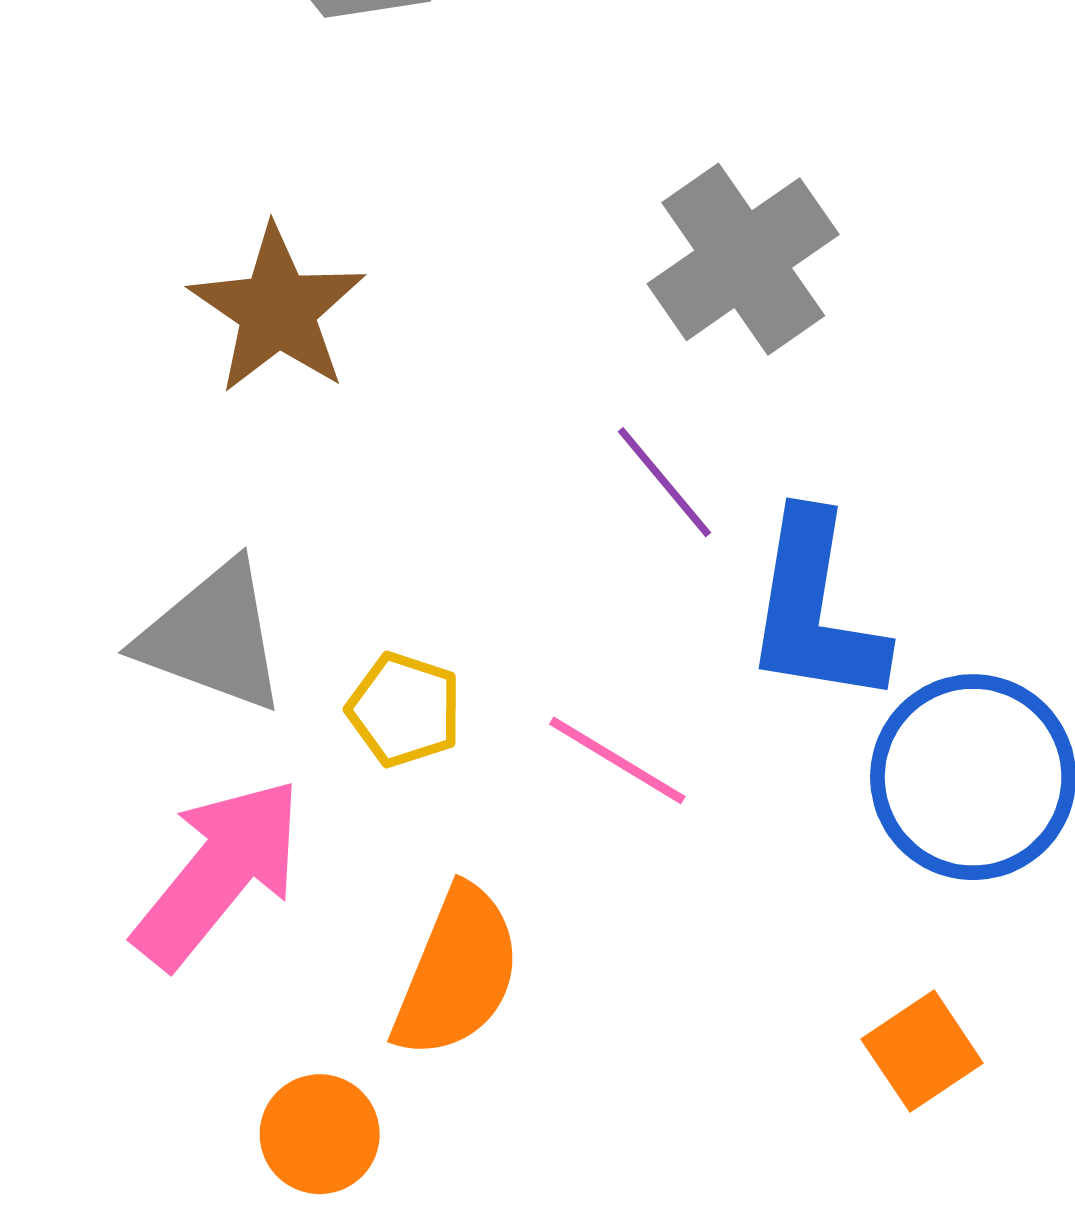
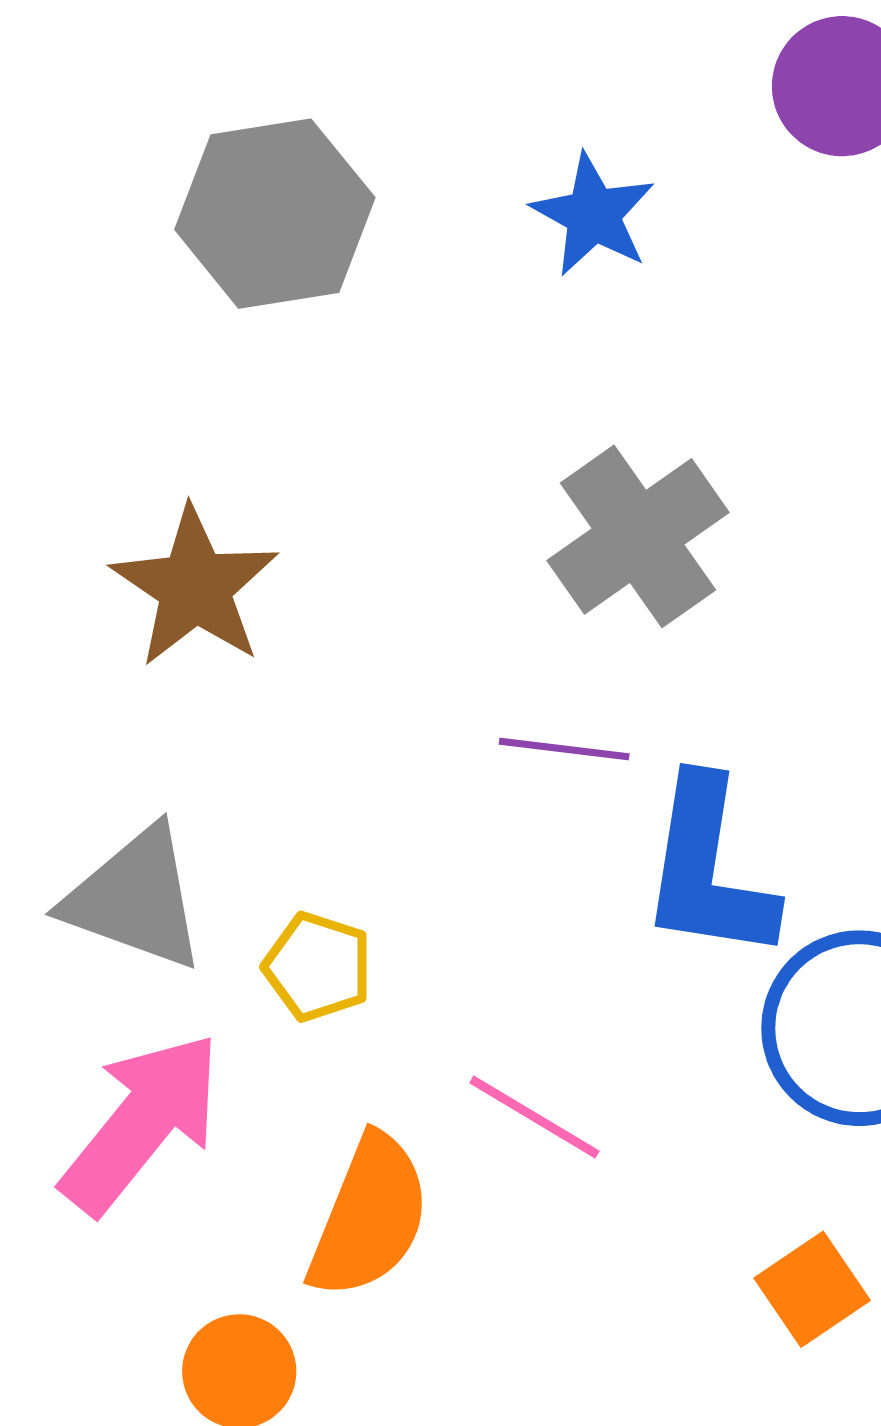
purple line: (664, 482) -> (564, 749), turned -43
pink line: (617, 760) -> (534, 1117), moved

